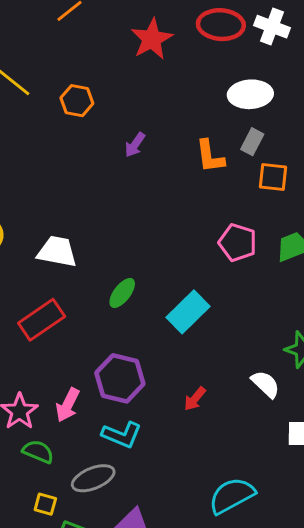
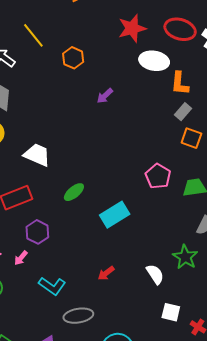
white ellipse: (250, 94) -> (154, 61), moved
orange L-shape: (210, 156) -> (180, 83), moved
purple hexagon: (120, 378) -> (37, 232), moved, size x0.7
pink arrow: (68, 405) -> (21, 258), size x0.7
gray ellipse: (93, 478) -> (78, 316), moved

